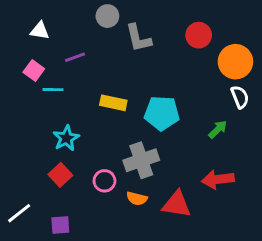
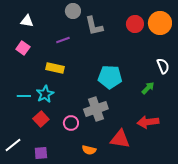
purple line: (75, 57) -> (63, 40), moved
orange circle: (235, 62) -> (160, 23), moved
cyan line: (53, 90) -> (24, 96), moved
yellow rectangle: (113, 103) -> (55, 68), moved
orange semicircle: (137, 198) -> (89, 150), moved

